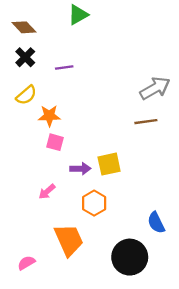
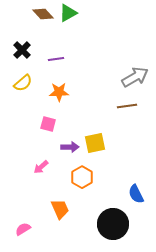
brown diamond: (24, 27) -> (43, 14), moved
orange star: (49, 116) -> (59, 92), moved
orange trapezoid: (69, 240) -> (60, 209), size x0.7

